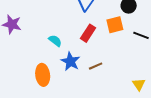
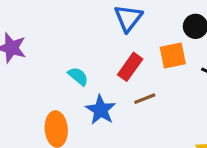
brown line: (96, 66) -> (145, 99), moved

